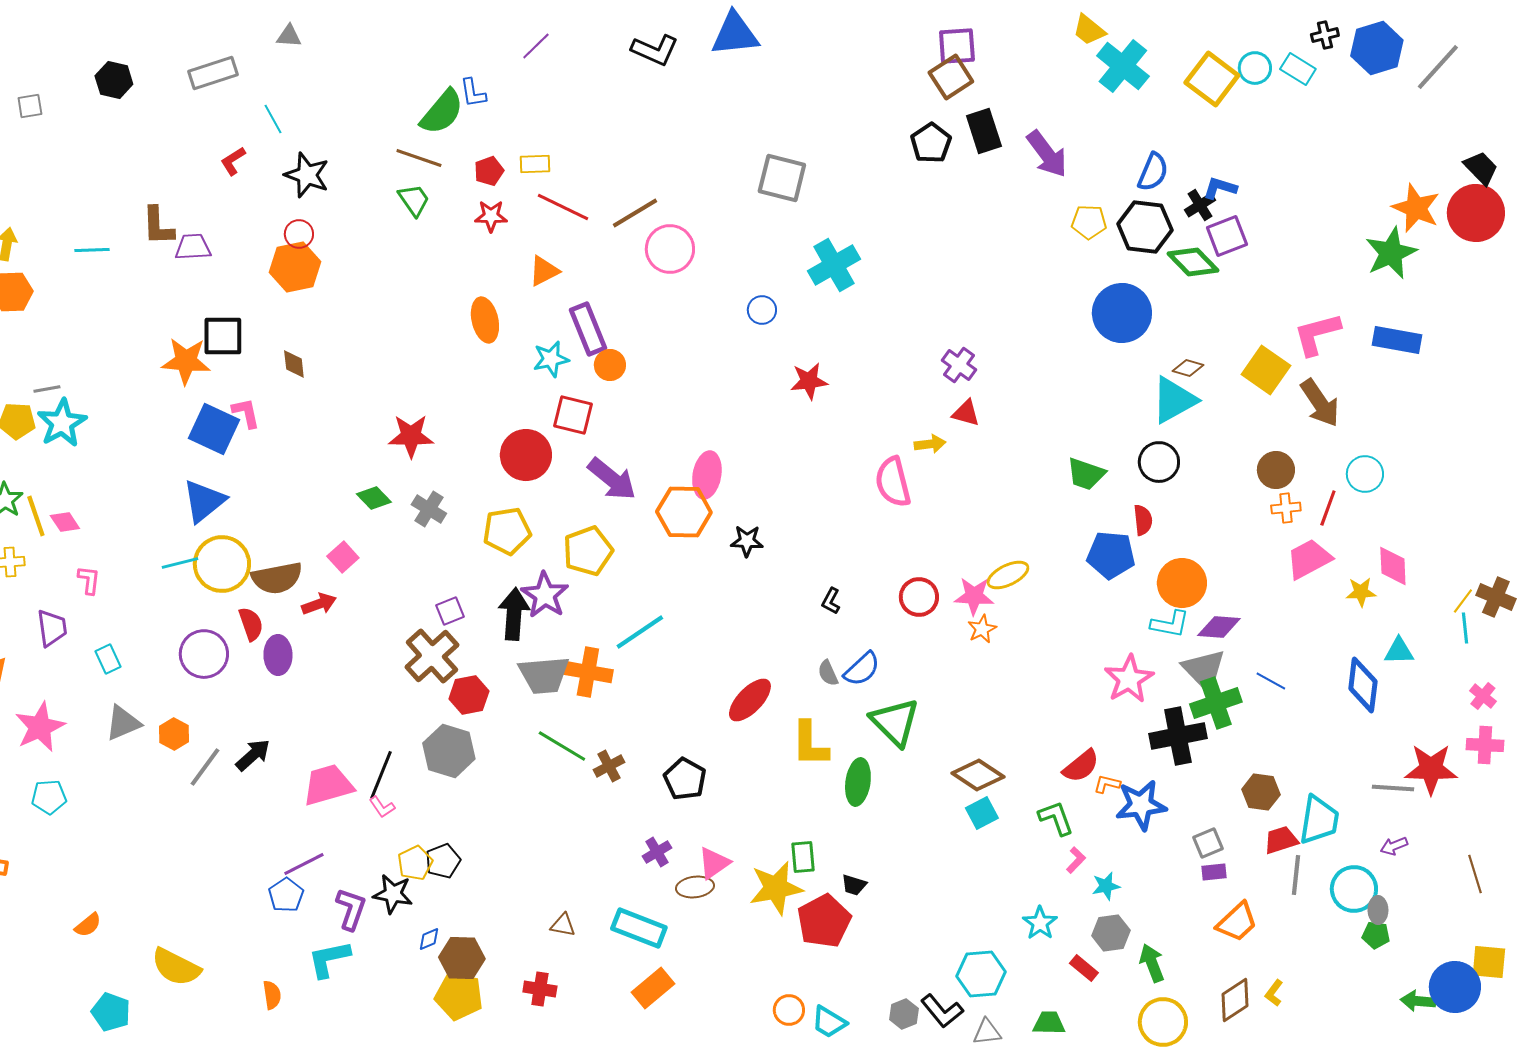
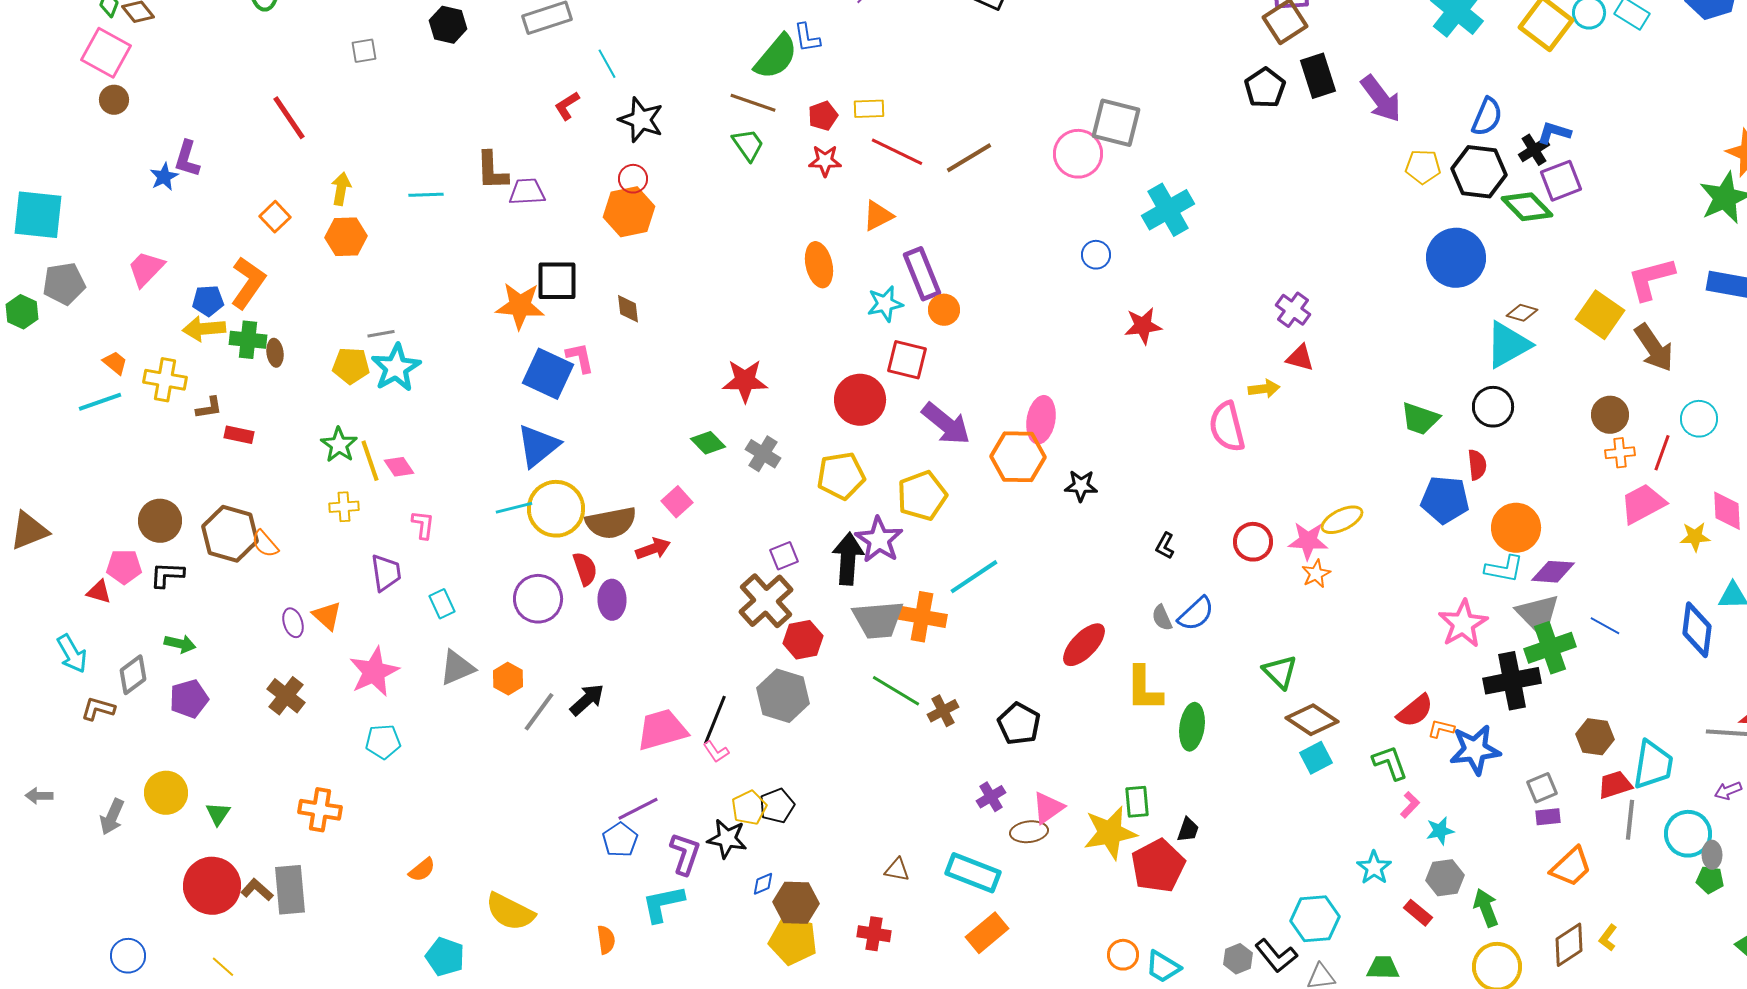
pink circle: (670, 249) -> (1078, 154), moved
green triangle: (895, 722) -> (1280, 672), moved, size x0.7
black trapezoid: (854, 885) -> (1188, 830), turned -88

